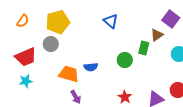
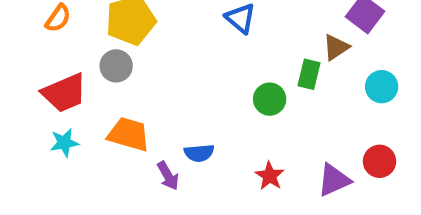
blue semicircle: (91, 67) -> (199, 153), moved
orange trapezoid: (69, 74) -> (129, 134), moved

